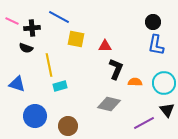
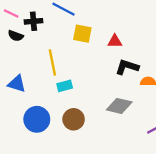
black semicircle: (26, 48) -> (16, 36), moved
black L-shape: (116, 69) -> (127, 67), turned -95
brown circle: (68, 126) -> (74, 119), moved

